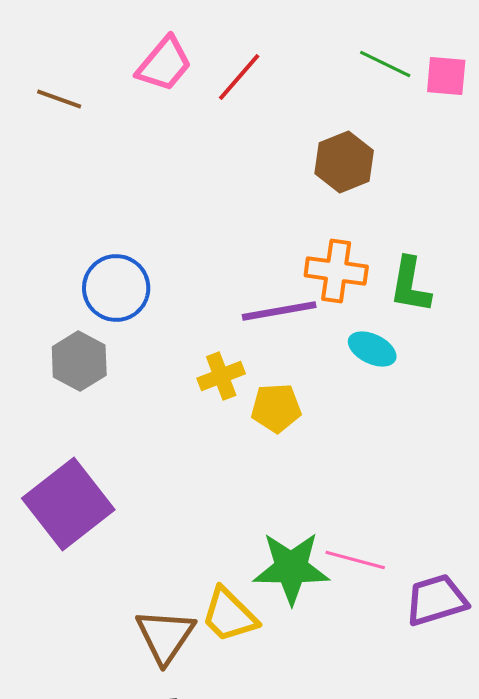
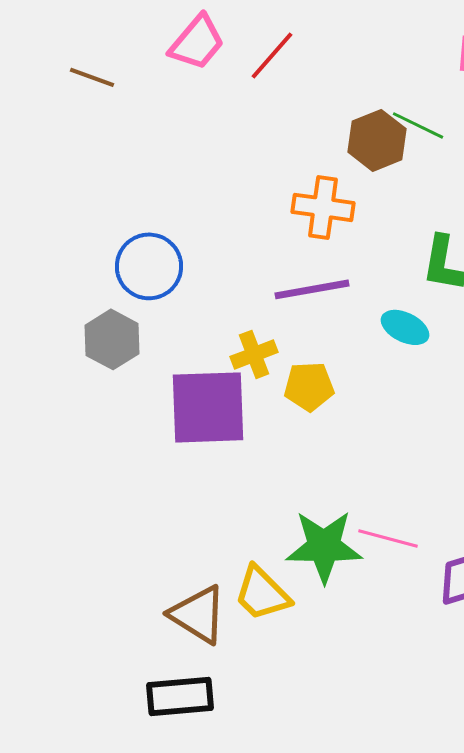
green line: (385, 64) -> (418, 125), moved
orange cross: (336, 271) -> (323, 207), moved
purple square: (68, 504) -> (208, 407), moved, turned 36
brown triangle: (165, 636) -> (198, 614), turned -32

